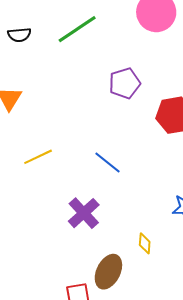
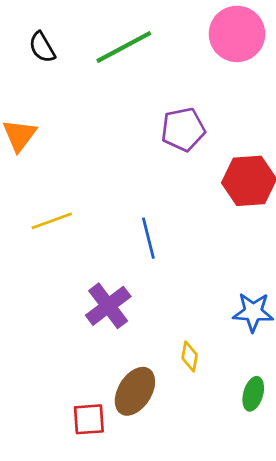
black semicircle: (19, 35) -> (42, 47), turned 60
blue line: (108, 162) -> (148, 238), turned 32

